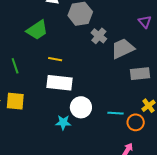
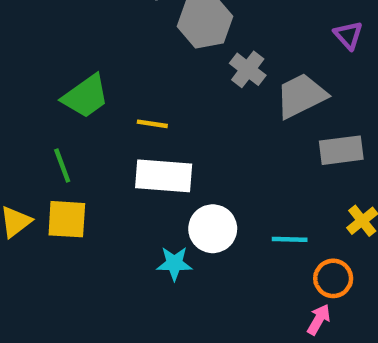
green trapezoid: (37, 30) -> (86, 96), moved
green line: (15, 66) -> (62, 166), moved
orange circle: (136, 122) -> (333, 278), moved

